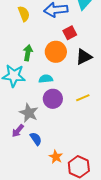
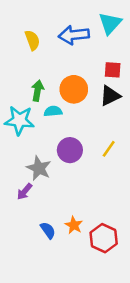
red square: (70, 33) -> (113, 70), moved, turned 32
cyan semicircle: (46, 79) -> (53, 111), moved
yellow line: (83, 98) -> (109, 149), turned -32
blue semicircle: (36, 139) -> (48, 230), moved

